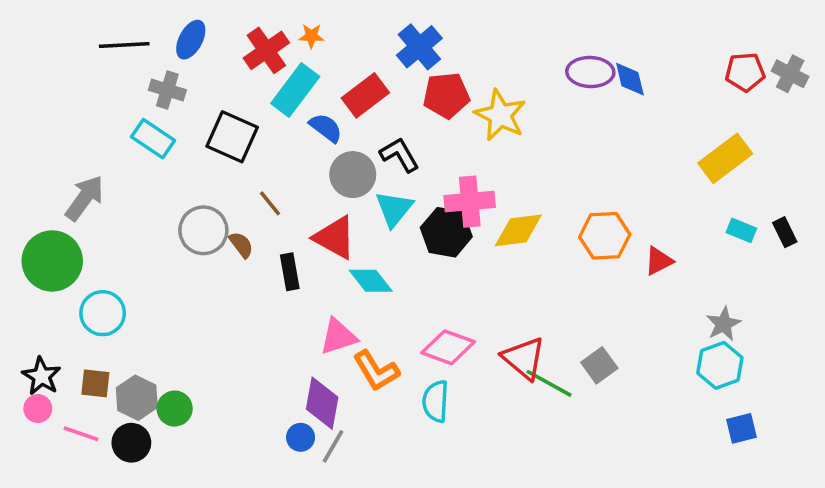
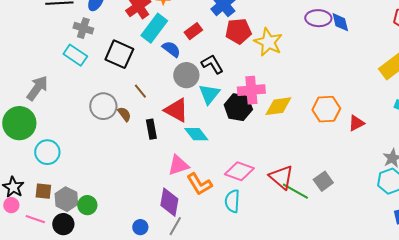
red rectangle: (365, 95) -> (193, 31), size x0.7
blue circle: (301, 437) -> (140, 227), moved

